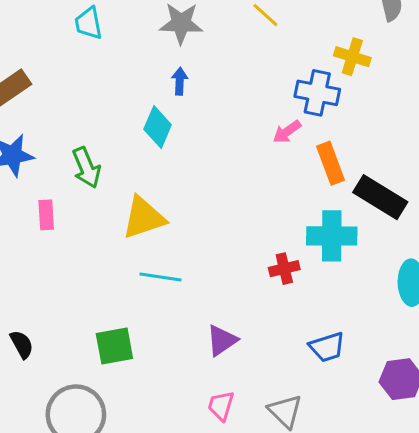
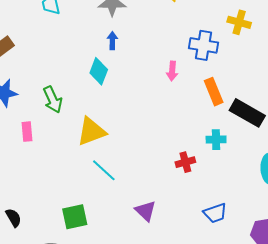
yellow cross: (352, 57) -> (239, 22), moved
pink arrow: (287, 132) -> (172, 71), moved, turned -48
cyan cross: (332, 236) -> (216, 140), size x0.6
cyan line: (161, 277) -> (104, 170), turned 36
purple triangle: (222, 340) -> (146, 211), turned -40

